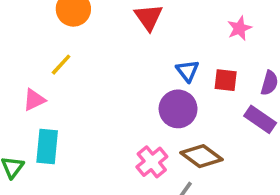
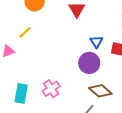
cyan rectangle: (47, 146) -> (21, 93), moved
pink cross: (152, 162) -> (51, 89), moved

